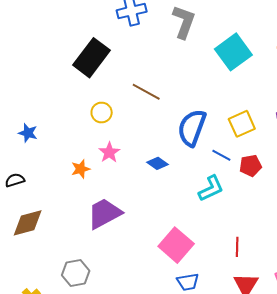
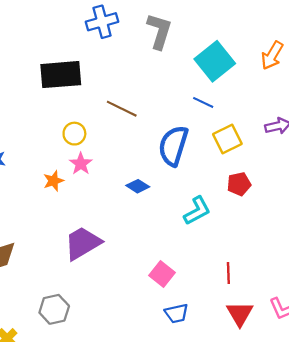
black rectangle: (91, 58) -> (61, 75), turned 51
pink star: (109, 152) -> (81, 164), moved
blue line: (221, 155) -> (203, 102), moved
orange star: (81, 169) -> (53, 181), moved
pink square: (176, 245) -> (162, 274), size x0.7

